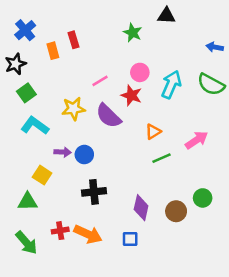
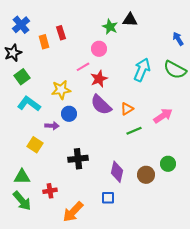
black triangle: (166, 16) -> (130, 20), moved
blue arrow: (215, 47) -> (178, 39), turned 48
pink circle: (140, 72) -> (99, 49), moved
red star: (131, 95) -> (99, 79), moved, turned 30
purple semicircle: (108, 116) -> (101, 105), moved
blue circle: (84, 155) -> (69, 114), moved
green triangle: (28, 202) -> (22, 177), moved
orange arrow: (88, 234) -> (73, 212), moved, turned 110

